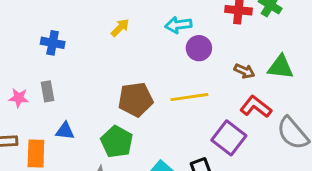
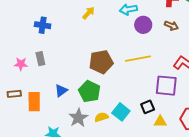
brown arrow: (244, 71) -> (171, 26), moved
blue triangle: (65, 131) -> (61, 91), moved, turned -40
purple square: (229, 138) -> (166, 86), turned -30

